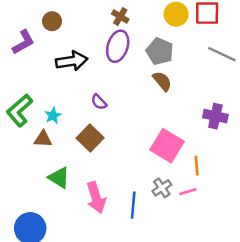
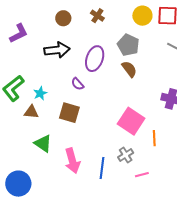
brown circle: (52, 21) -> (63, 18), moved
purple ellipse: (118, 46) -> (95, 59), moved
brown square: (90, 138) -> (69, 113), turned -30
pink line: (188, 192) -> (142, 175), moved

